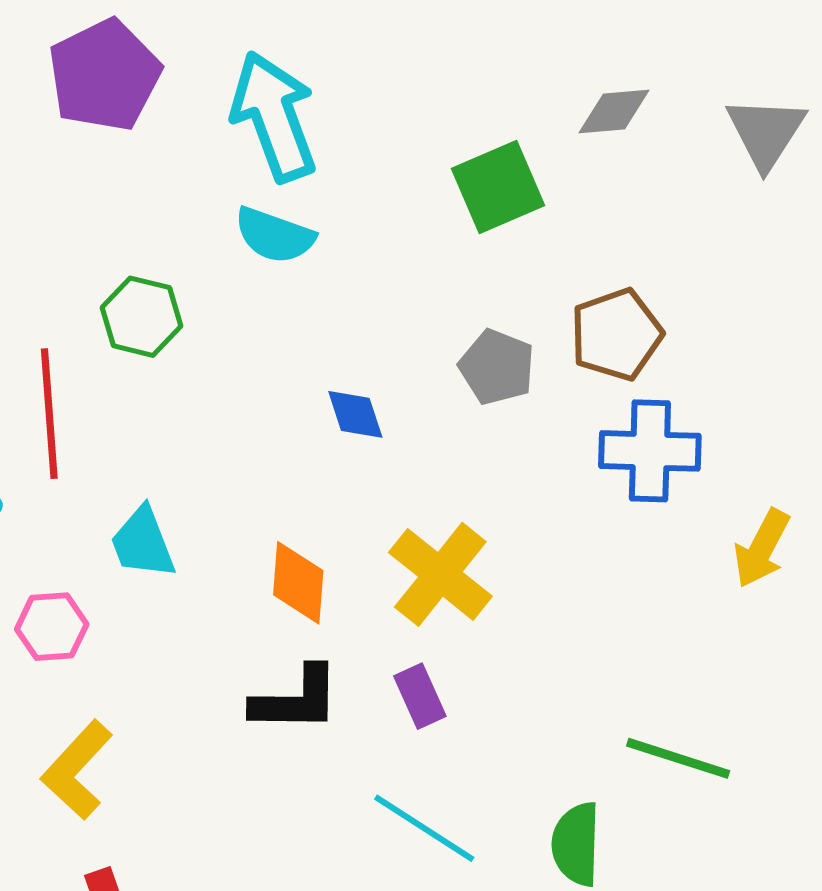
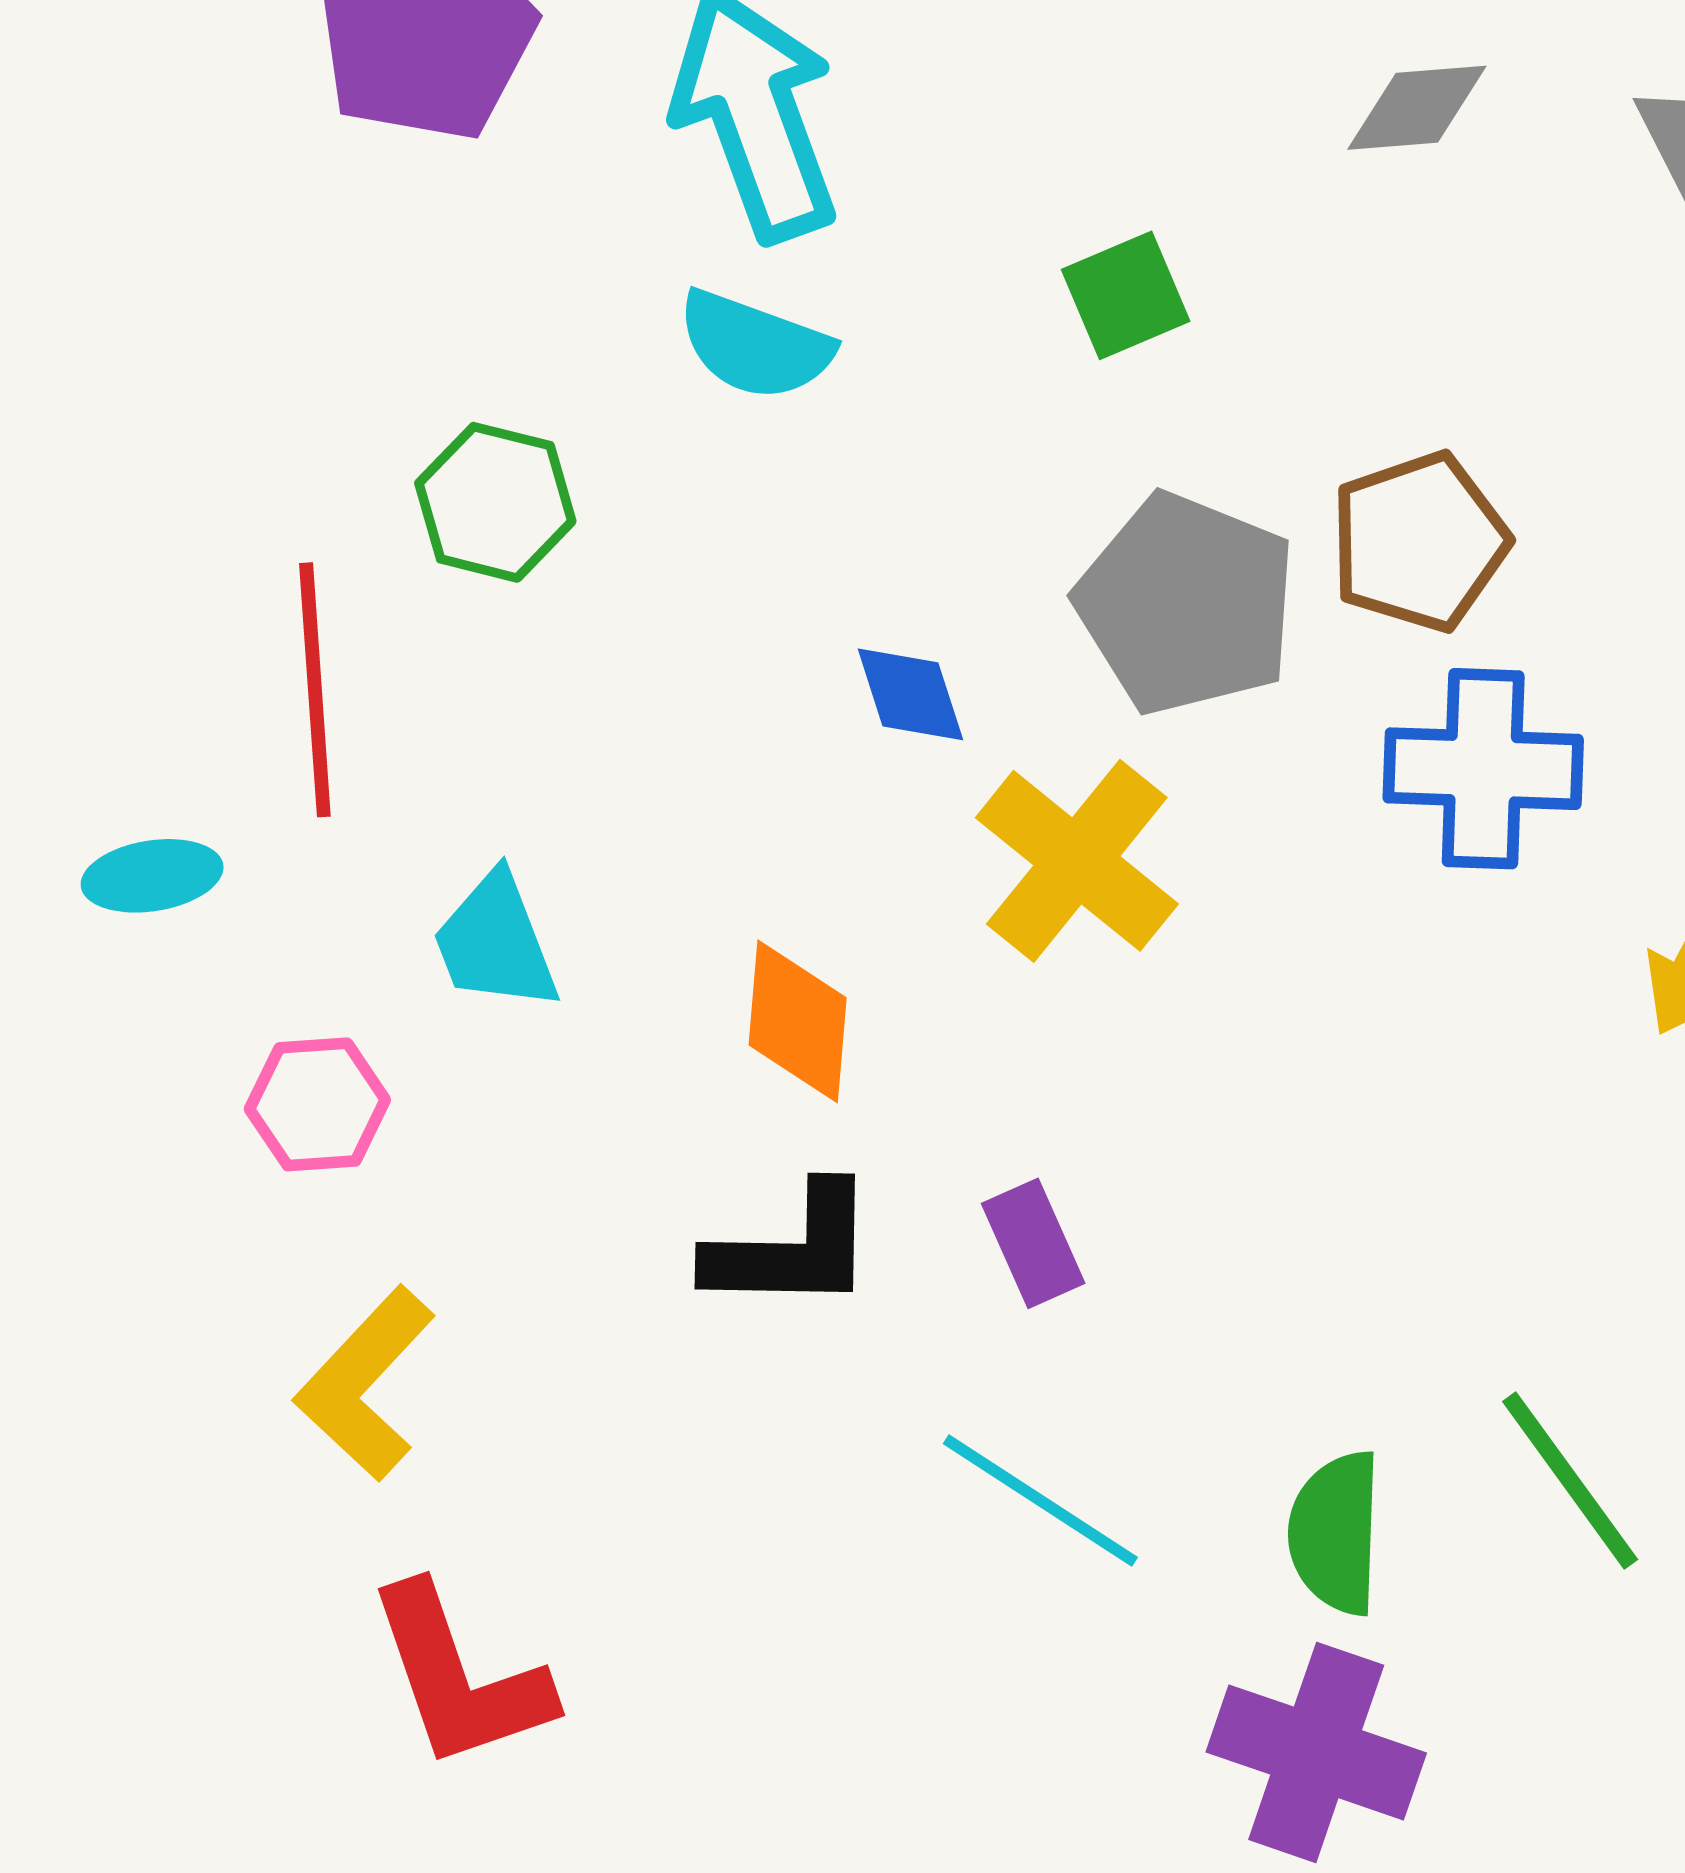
green square: (498, 187) -> (1126, 295), moved, size x0.7
gray pentagon: (497, 367) -> (1186, 604), size x1.5
yellow cross: (440, 574) -> (1077, 861), moved
green line: (678, 758) -> (1570, 1481), moved, turned 36

